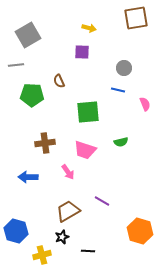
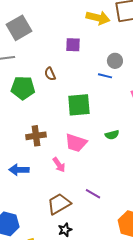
yellow arrow: (89, 28) -> (98, 18), moved, size x1.6
blue line: (118, 90) -> (105, 76), moved
black star: (62, 237) -> (65, 230), moved

